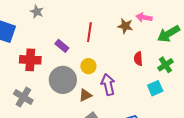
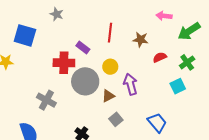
brown star: (125, 26) -> (140, 40), moved
red semicircle: (138, 59) -> (160, 57), turned 72
red cross: (30, 60) -> (64, 63), moved

